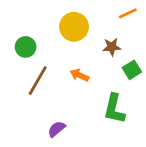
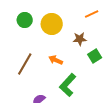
green circle: (26, 47) -> (25, 20), moved
green L-shape: (114, 109) -> (68, 85), moved, turned 30

